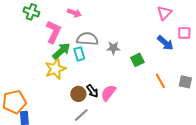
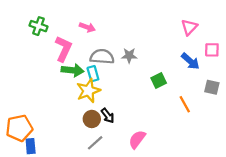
gray star: (113, 48) -> (129, 56), moved
green arrow: (61, 51) -> (73, 70), turned 48
yellow star: (55, 69) -> (88, 91), moved
gray square: (185, 82) -> (212, 87), moved
pink semicircle: (108, 93) -> (137, 139), moved

